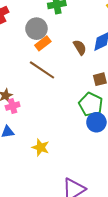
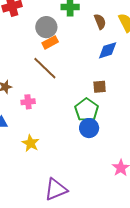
brown semicircle: (80, 47) -> (100, 22), moved
pink cross: (13, 106) -> (28, 102), moved

